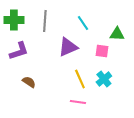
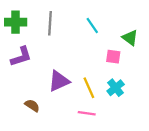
green triangle: (117, 34) -> (130, 38), turned 35
purple triangle: (68, 47) -> (59, 81), moved
brown semicircle: (29, 82) -> (32, 105), moved

